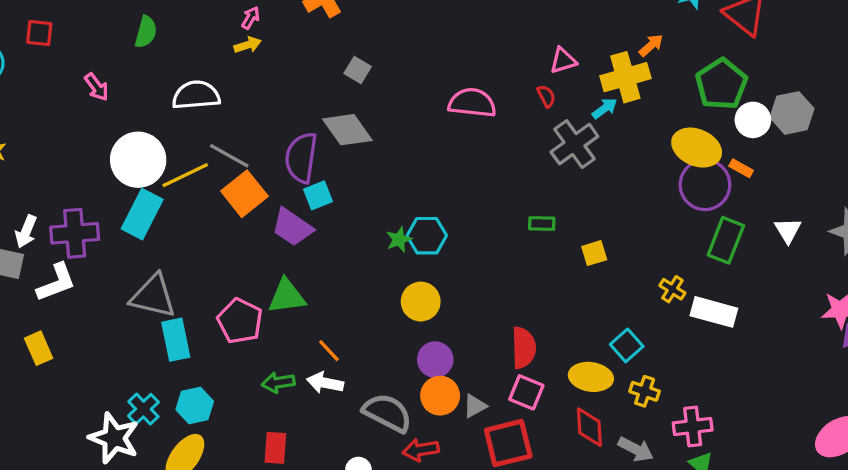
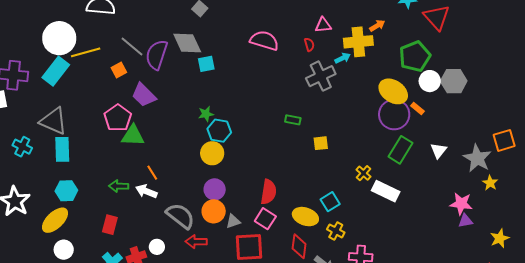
gray line: (229, 156) -> (132, 47), moved
orange square: (244, 194) -> (119, 70), size x0.6
cyan square: (318, 195) -> (206, 64), moved
cyan hexagon: (427, 236) -> (219, 131), moved
pink pentagon: (240, 321) -> (118, 118), moved
cyan cross: (143, 409) -> (22, 147), moved, turned -30

